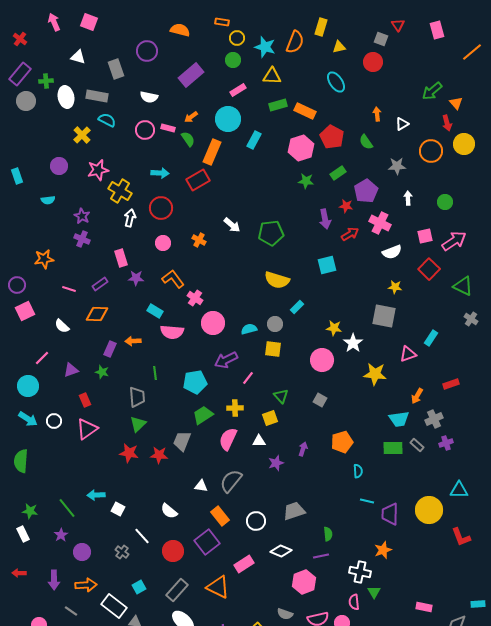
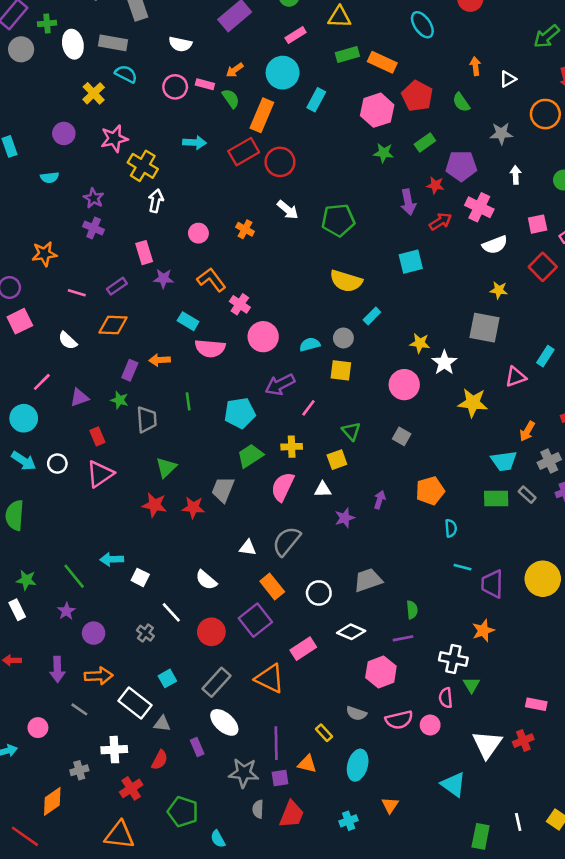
purple pentagon: (366, 191) -> (461, 166), turned 30
red circle: (161, 208) -> (280, 162), moved
gray trapezoid: (137, 397) -> (147, 420), moved

